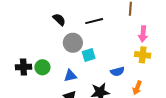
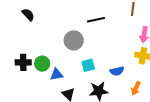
black semicircle: (59, 20) -> (28, 15), moved
cyan square: (89, 55) -> (88, 65), moved
blue triangle: (70, 76) -> (57, 74), moved

